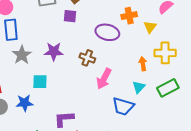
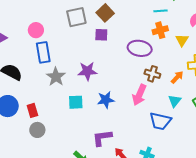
brown cross: (87, 58) -> (152, 74), moved
orange arrow: (143, 64) -> (177, 77), turned 56
blue star: (25, 103) -> (106, 100), moved

